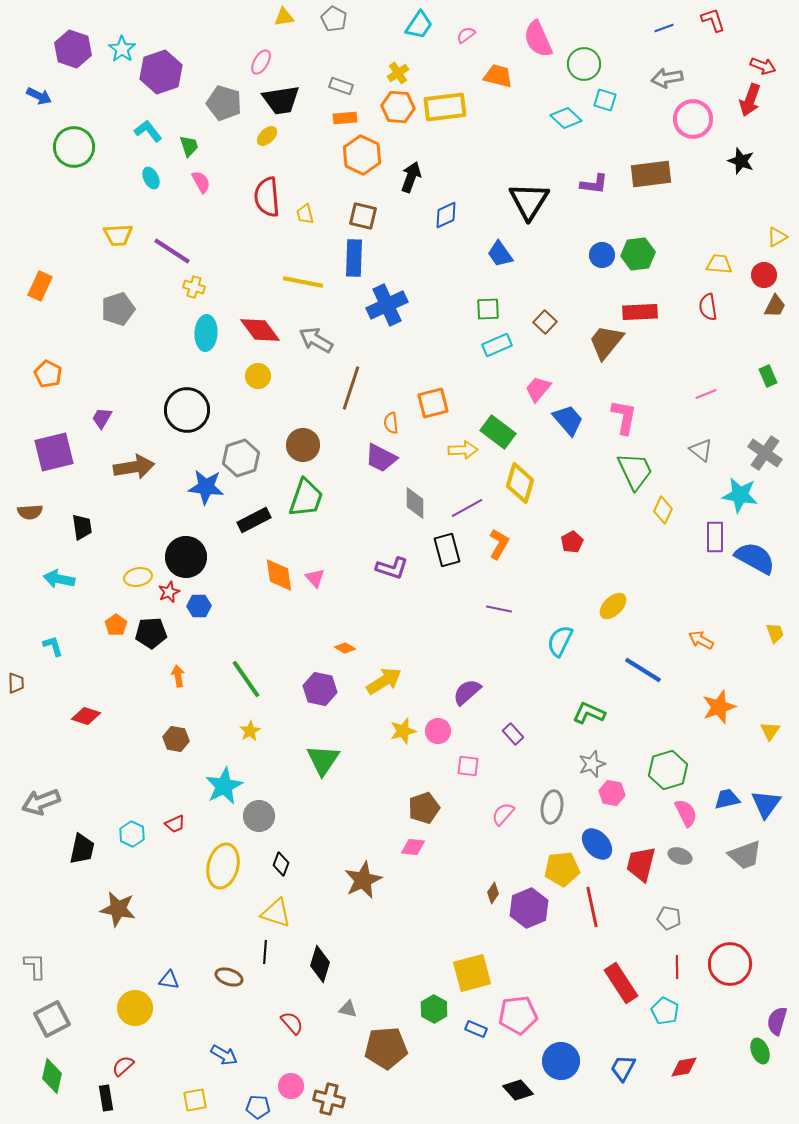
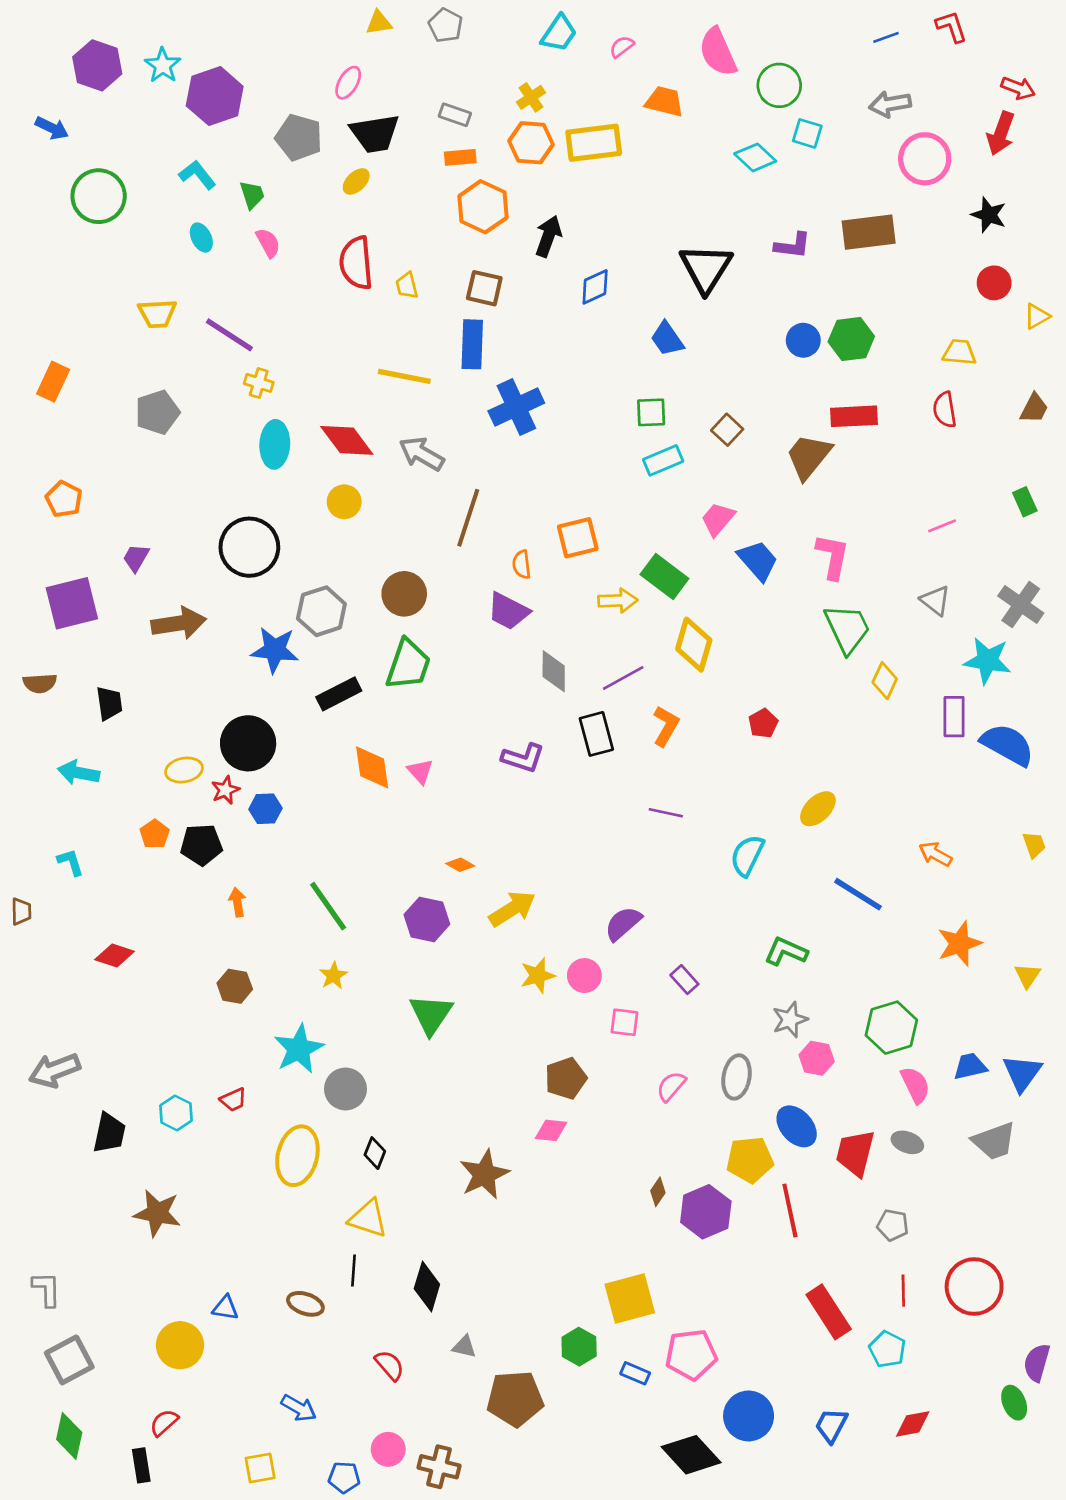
red circle: (764, 275) -> (994, 283), moved
black diamond: (518, 1090) -> (691, 1455), size x1.4

